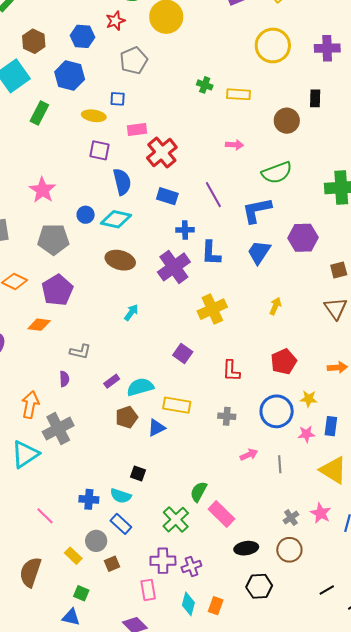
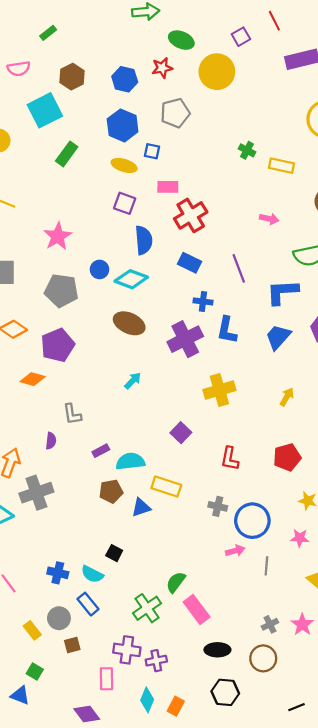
blue hexagon: (70, 76) -> (123, 125), moved
gray L-shape: (80, 352) -> (72, 414), turned 60
blue circle: (277, 411) -> (252, 521), moved

